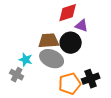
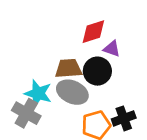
cyan star: (26, 60) -> (38, 93), size x1.5
gray cross: (17, 75) -> (26, 113), size x1.5

